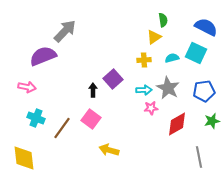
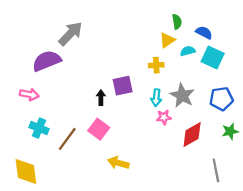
blue semicircle: (206, 27) -> (204, 33), moved, size x0.7
cyan semicircle: (172, 58) -> (188, 51), moved
purple square: (113, 79) -> (123, 86), turned 30
cyan arrow: (144, 90) -> (156, 98), turned 98

